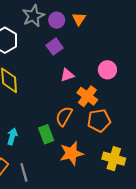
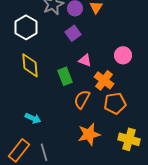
pink triangle: (67, 75) -> (85, 60), turned 40
green rectangle: (46, 134) -> (65, 76), moved
cyan arrow: (12, 136) -> (33, 118), turned 98

